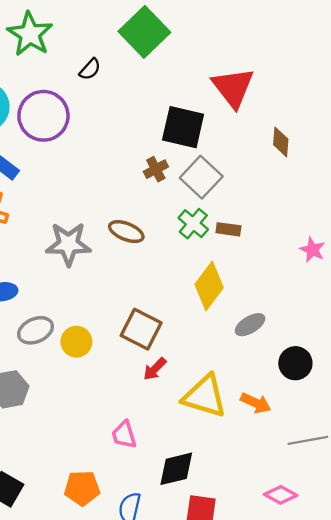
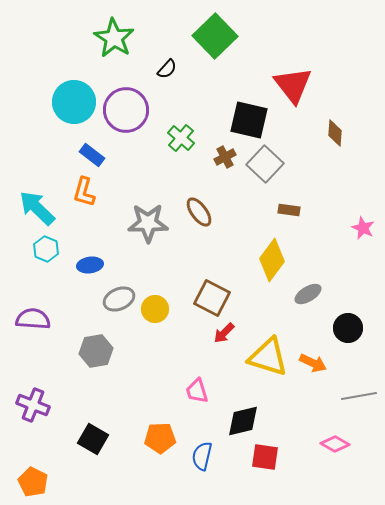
green cross: (193, 224) -> (181, 138), moved
brown ellipse: (126, 232) -> (199, 212), turned 32

